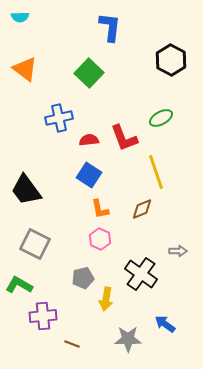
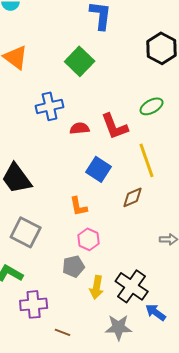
blue square: (89, 175) -> (99, 169), moved
orange L-shape: (100, 209) -> (79, 206), moved
pink hexagon: (100, 239) -> (89, 239), moved
black cross: (141, 274) -> (132, 286), moved

